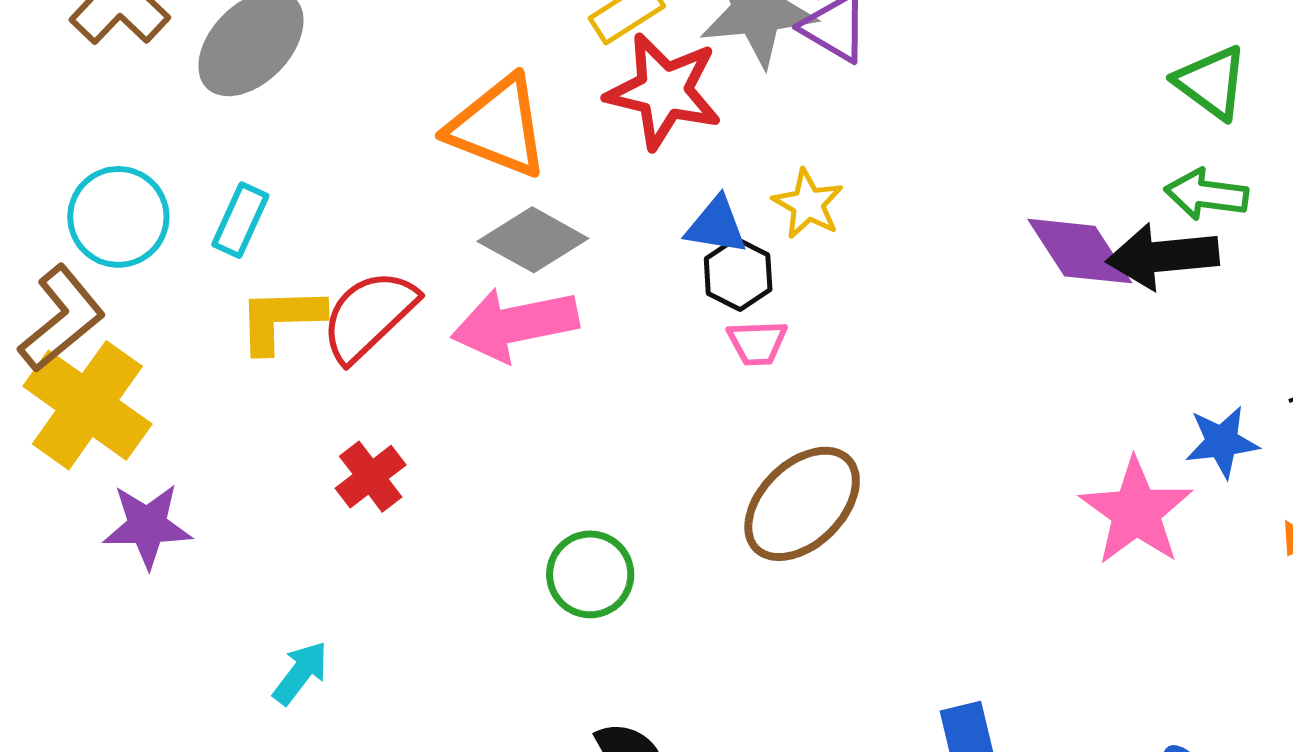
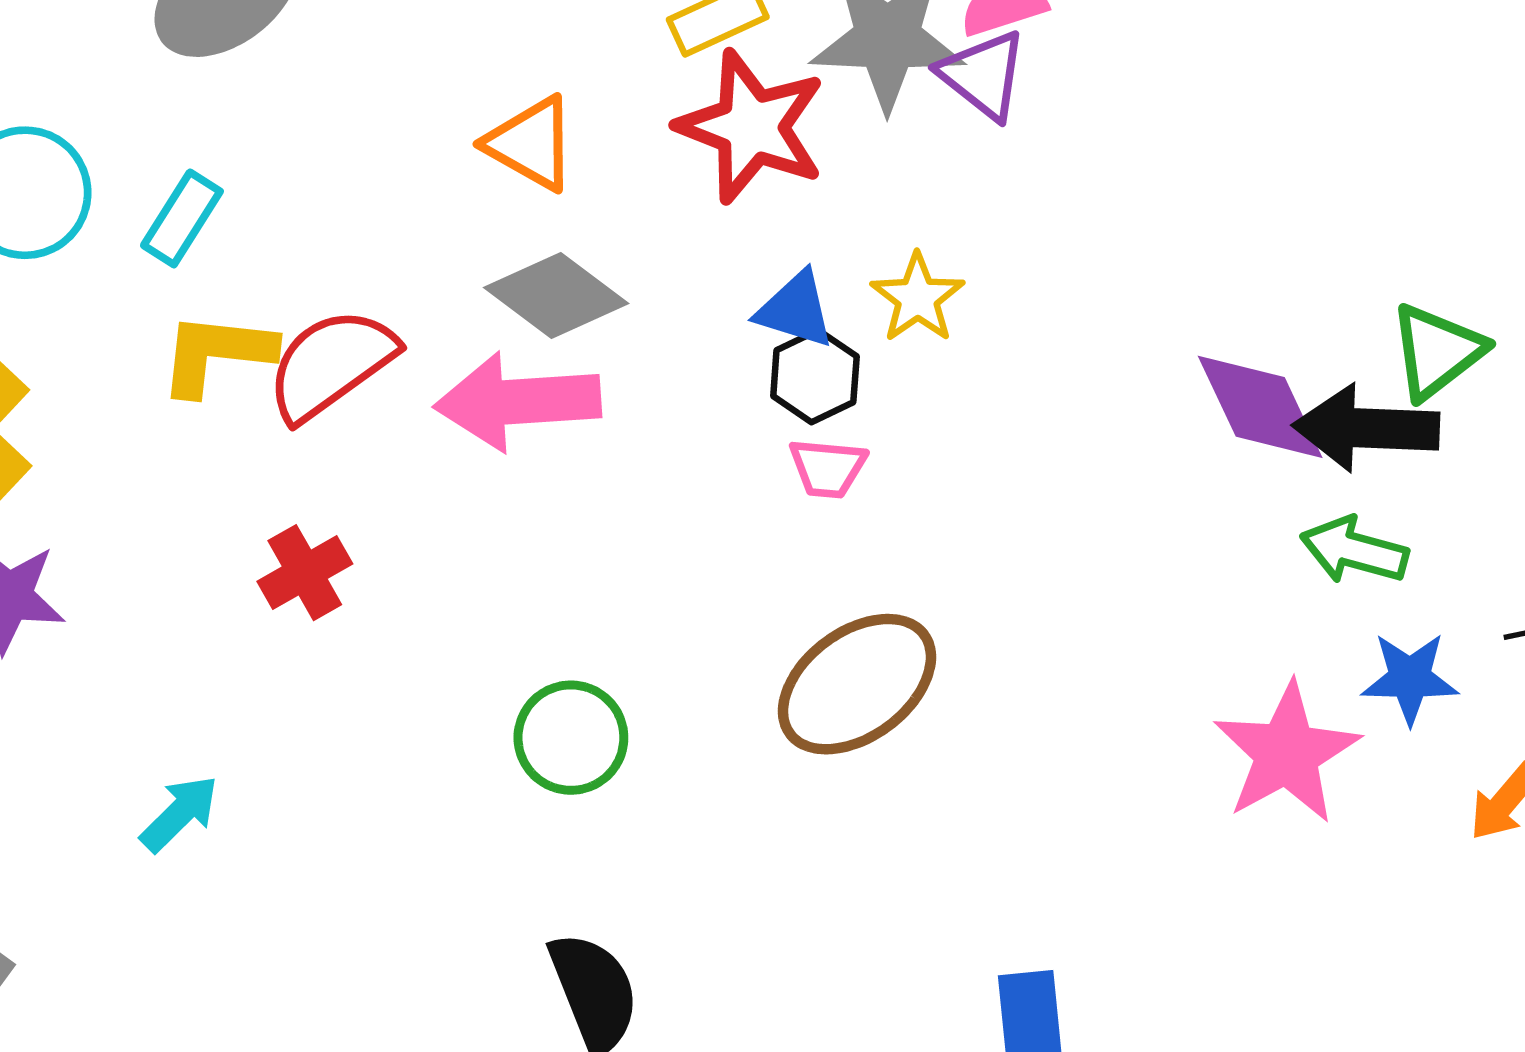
green triangle: (1211, 82) -> (1437, 351), moved, turned 38
orange triangle: (498, 127) -> (531, 144), size x0.7
green arrow: (1206, 194) -> (1354, 550), moved

